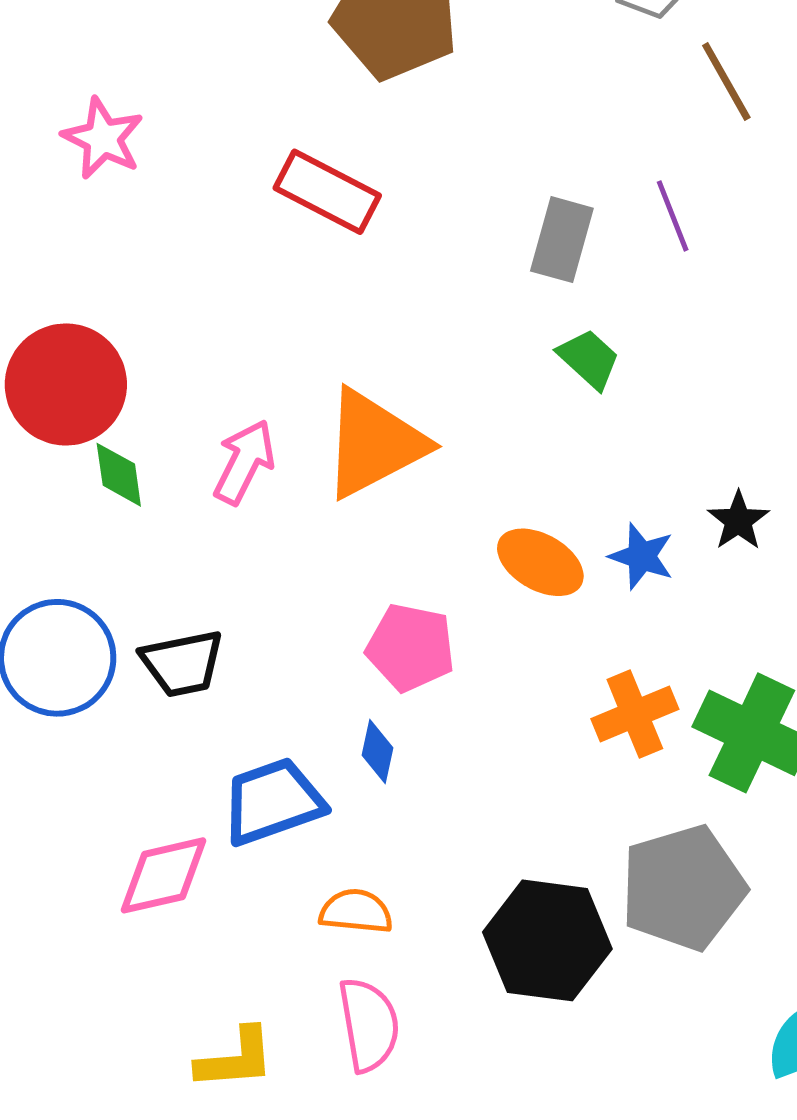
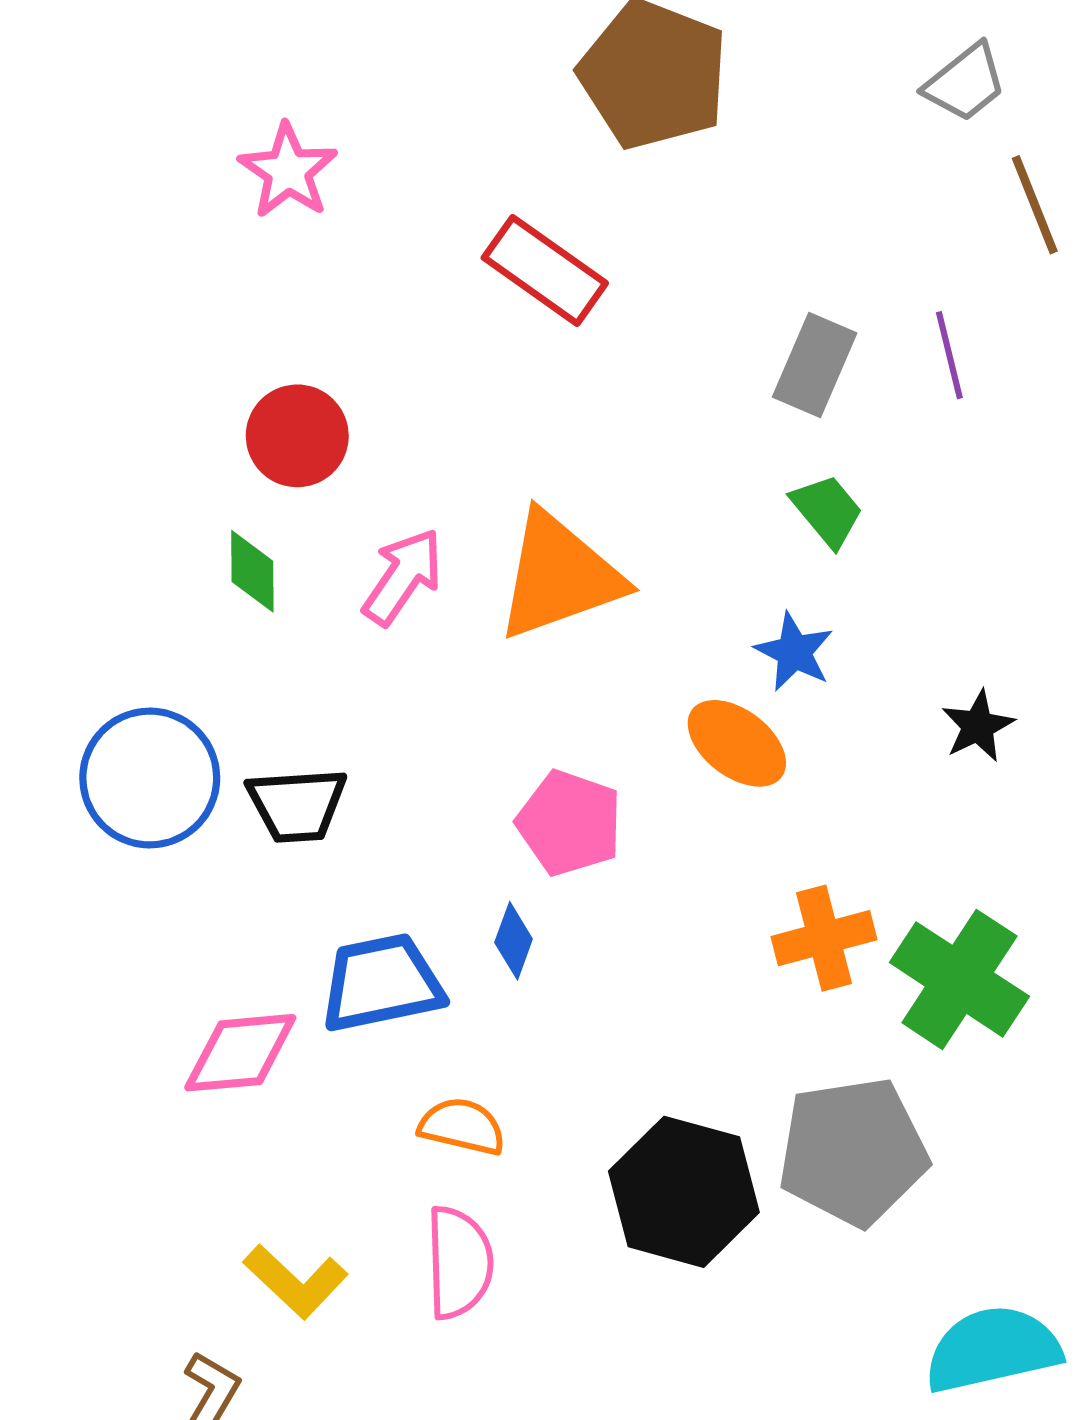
red circle: (66, 384) -> (297, 436), moved, size x0.7
blue star: (642, 556) -> (794, 652), moved
yellow L-shape: (235, 1059) -> (296, 1281), turned 40

